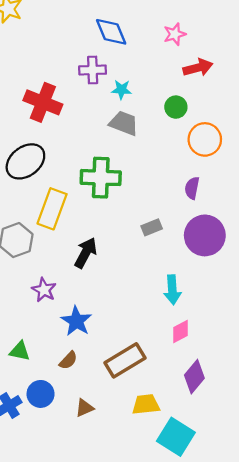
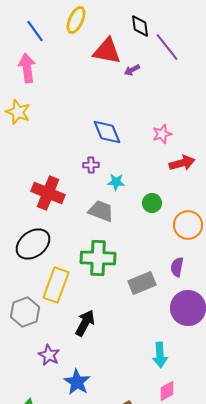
purple cross: (93, 70) -> (91, 165), size x0.7
green circle: (176, 107) -> (152, 203), moved
gray trapezoid: (124, 123) -> (101, 211), moved
gray rectangle: (152, 227) -> (142, 283), moved, size x1.5

